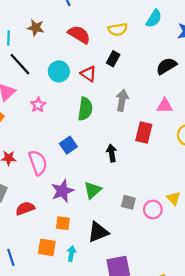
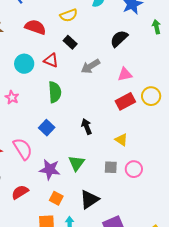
black rectangle: (113, 59) -> (70, 42), turned -64
gray arrow: (122, 100) -> (90, 66), moved, turned -120
red rectangle: (144, 133) -> (125, 101), moved, turned 60
purple star: (62, 191) -> (50, 169), turned -30
yellow triangle: (173, 198) -> (121, 140), moved
orange square: (63, 223) -> (56, 198), turned 32

